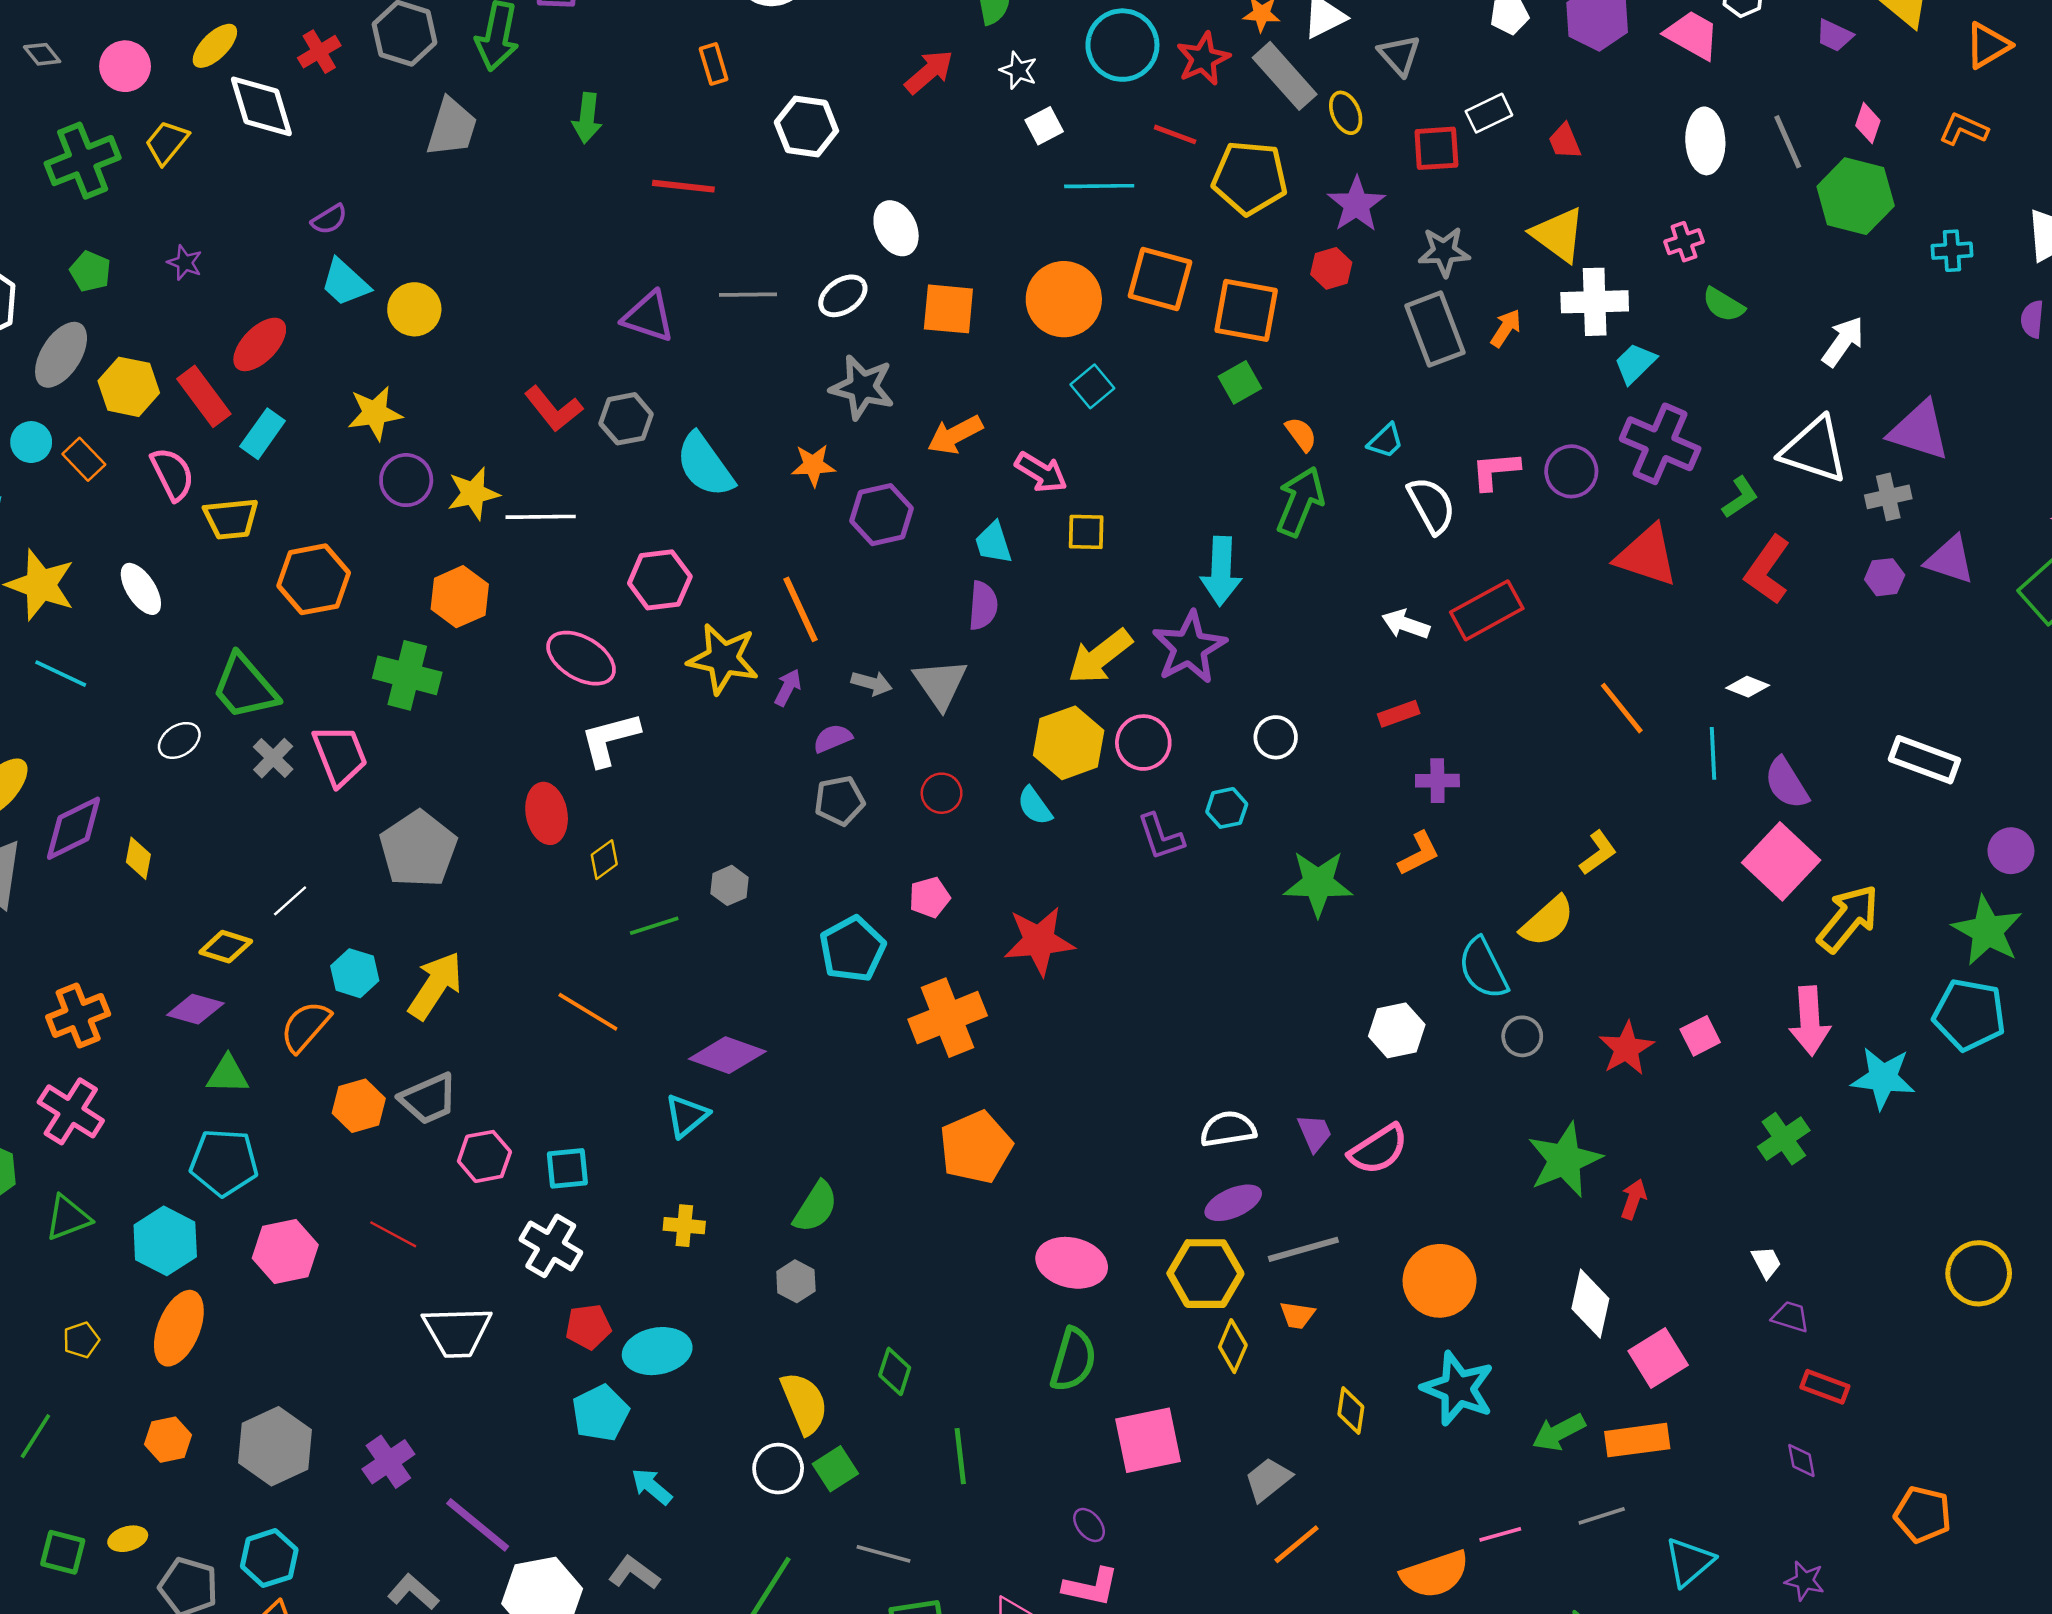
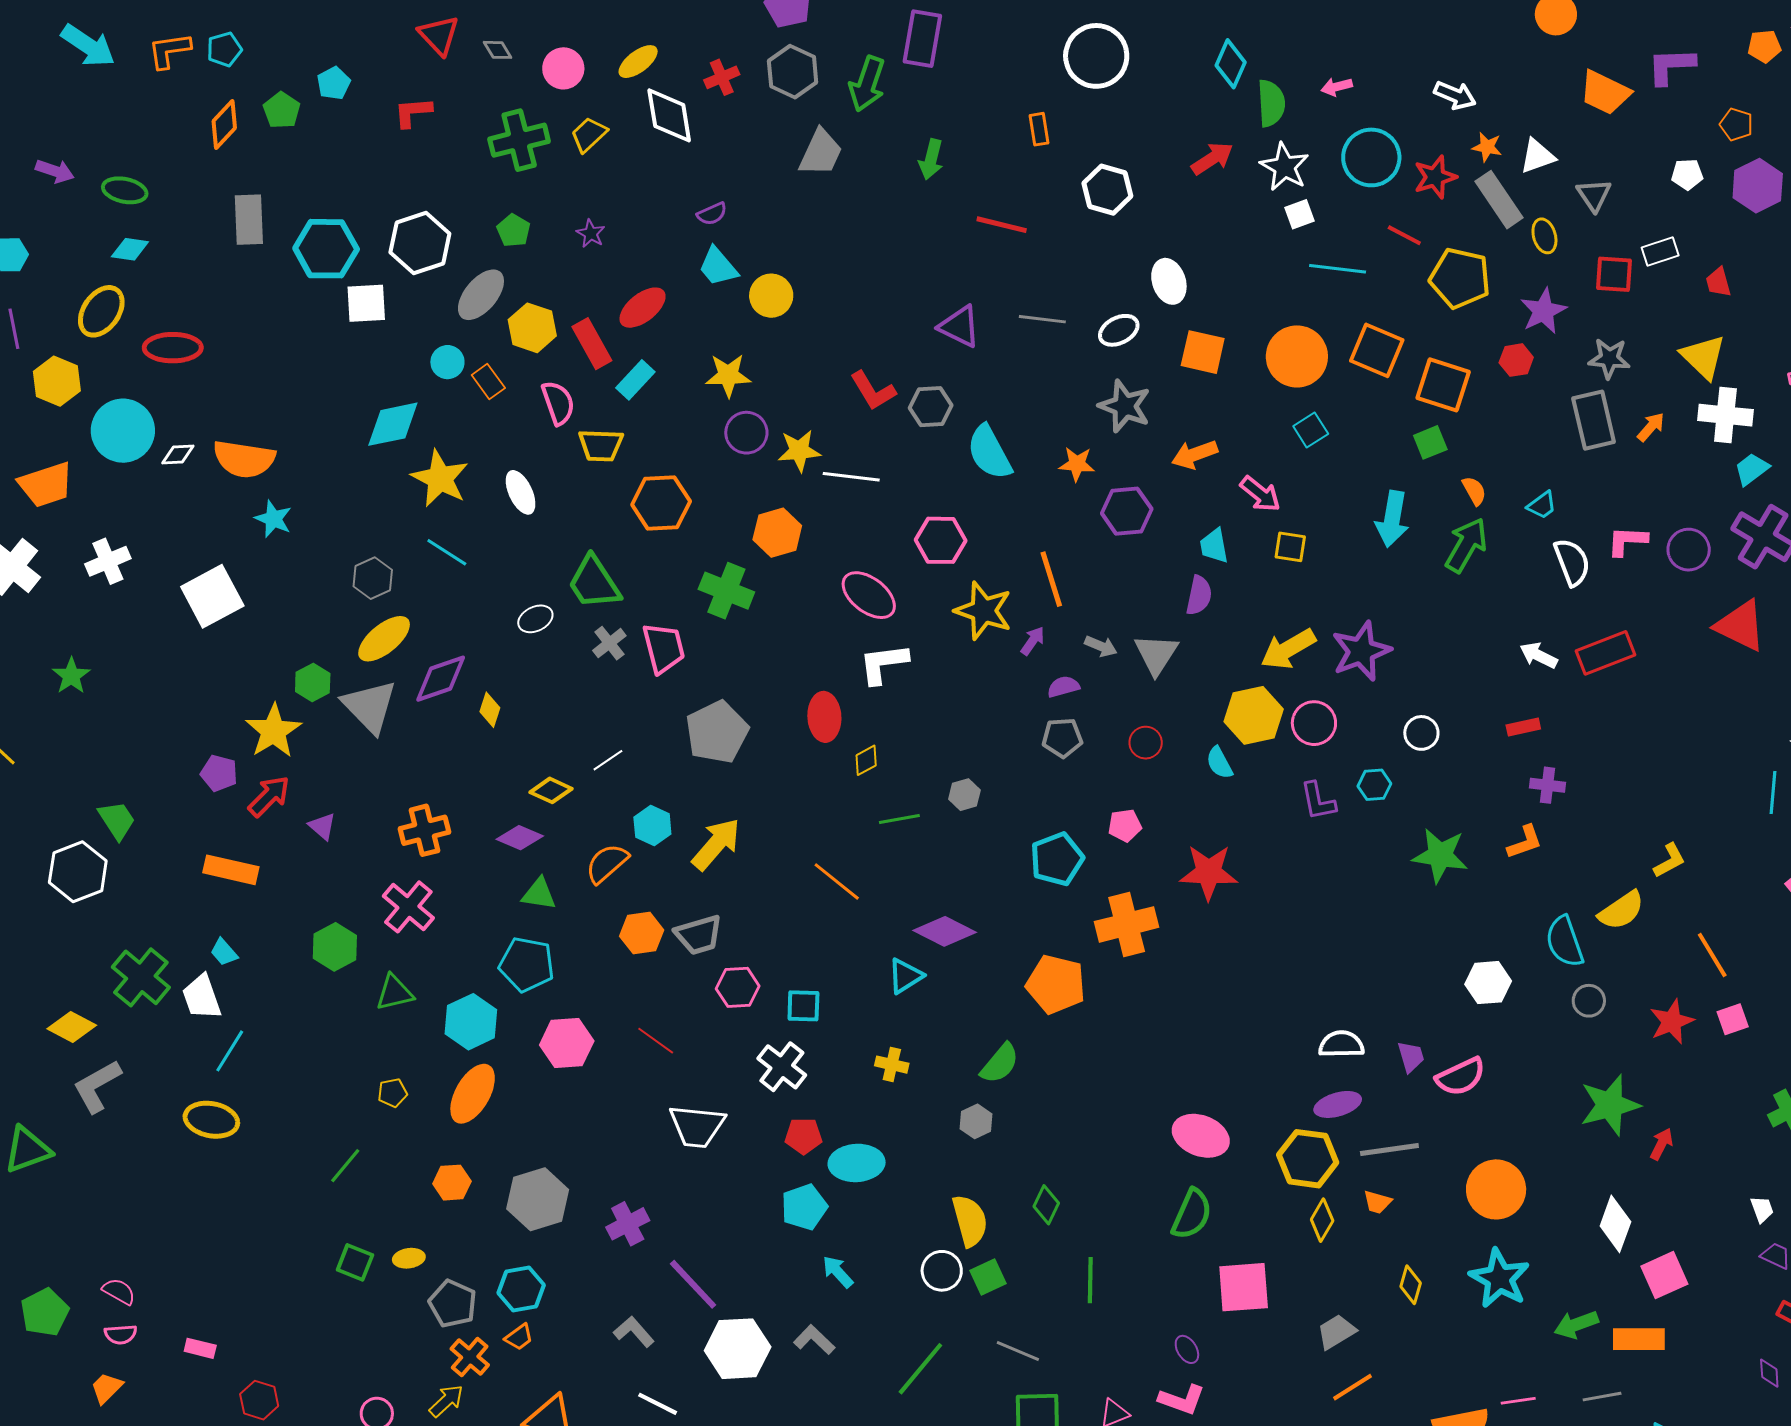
white star: (1018, 70) -> (1285, 167), size x1.6
cyan arrow: (1221, 571) -> (1392, 519), moved
orange line: (1622, 708) -> (1712, 955), moved
orange pentagon: (976, 1147) -> (1056, 984), moved, turned 30

